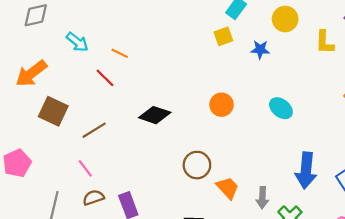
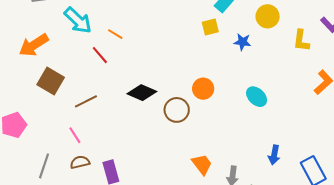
cyan arrow: (77, 42) -> (78, 20), size x1.4
brown circle: (197, 165) -> (177, 110), moved
blue arrow: (306, 170) -> (274, 155), size x0.6

